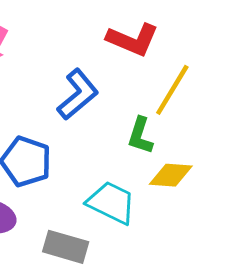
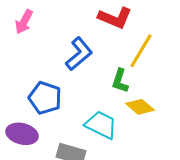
yellow diamond: (171, 175) -> (140, 107), turned 36

